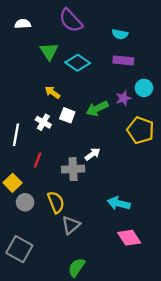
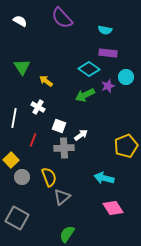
white semicircle: (23, 24) -> (20, 21), turned 32
green triangle: (49, 51) -> (22, 67), moved
cyan diamond: (78, 63) -> (89, 69), moved
white square: (67, 115) -> (59, 126), moved
yellow pentagon: (141, 130) -> (126, 146), moved, turned 30

